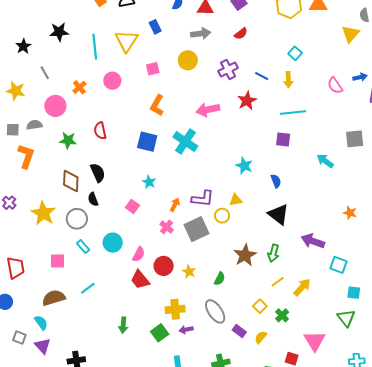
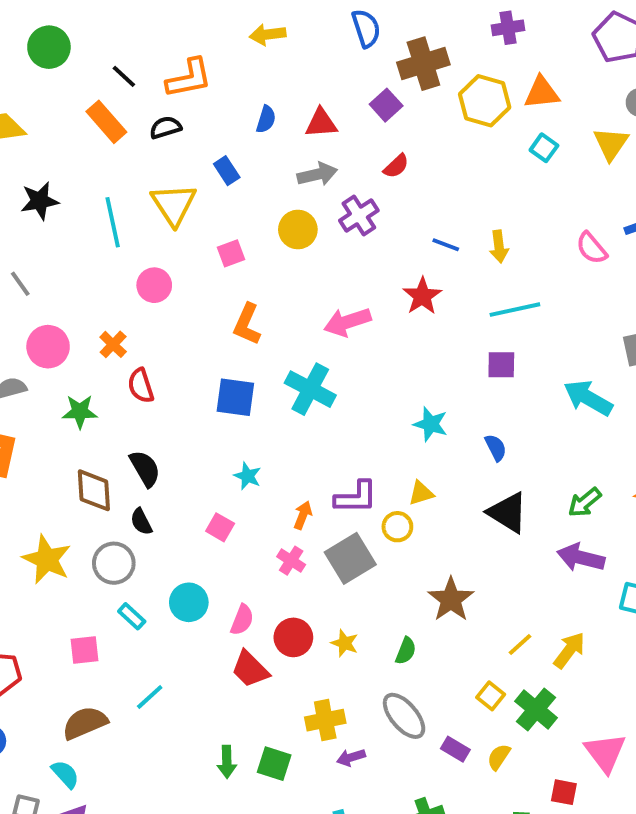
cyan square: (295, 53) -> (544, 148), moved
purple cross: (228, 69) -> (359, 216), moved
orange cross: (79, 87) -> (113, 344), moved
cyan arrow: (325, 161) -> (588, 398), size x1.4
green arrow: (273, 253) -> (585, 502), moved, turned 42
green cross: (282, 315) -> (536, 709), size x1.5
green square: (160, 333) -> (274, 764), moved, turned -30

